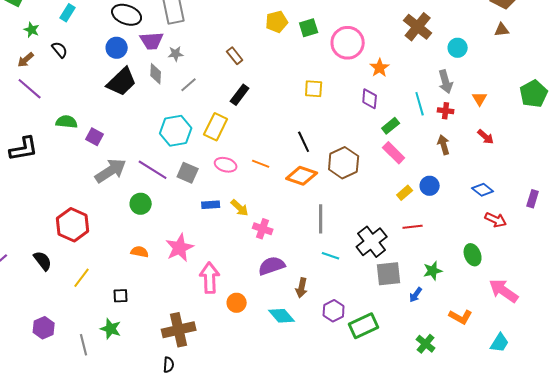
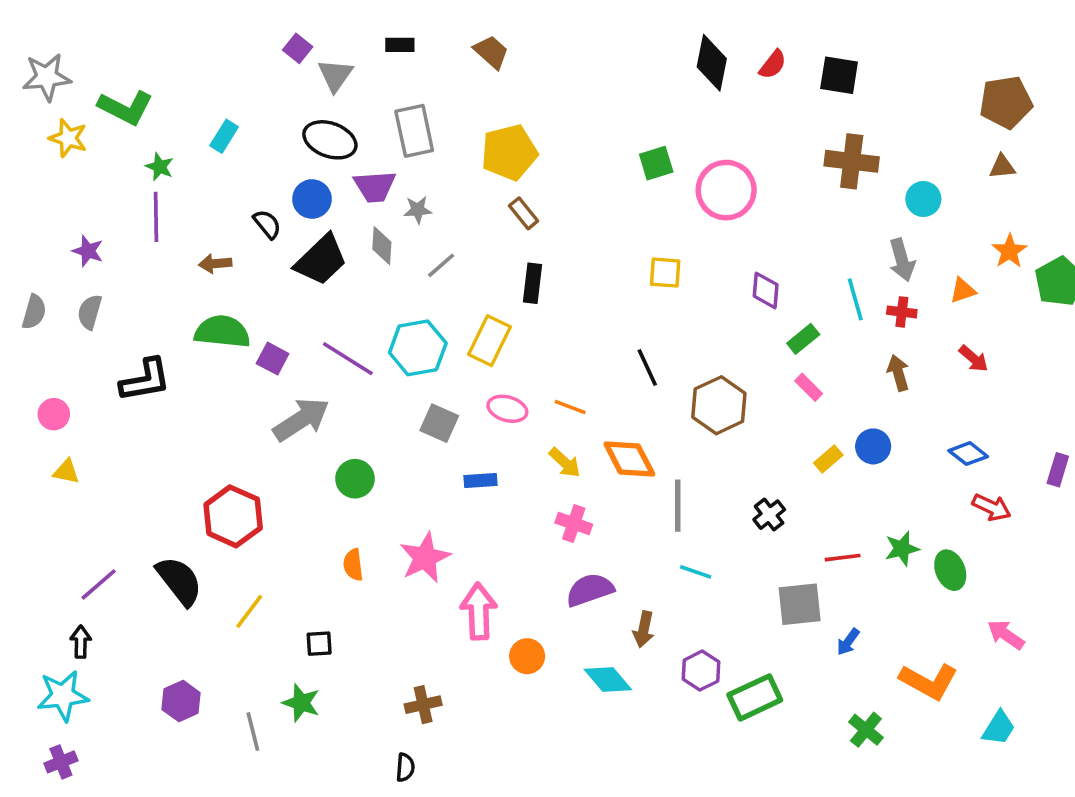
yellow pentagon: (277, 22) -> (509, 152), moved, size x1.4
brown cross: (418, 27) -> (852, 161), turned -32
black semicircle: (60, 50) -> (267, 224), moved
brown arrow: (26, 60) -> (215, 264), moved, turned 36
orange star: (380, 68) -> (1009, 251), moved
purple line: (30, 89) -> (156, 217), moved, turned 48
black rectangle: (240, 95) -> (532, 283), turned -30
orange triangle: (480, 99) -> (963, 290), turned 42
green semicircle: (67, 122) -> (222, 332), size x1.4
pink rectangle: (394, 153) -> (809, 387), size x0.7
purple line: (153, 170) -> (348, 359), moved
orange diamond: (302, 176) -> (629, 459), moved, turned 44
yellow arrow: (240, 208) -> (565, 463), moved
red line: (413, 227) -> (843, 558), moved
black cross: (372, 242) -> (769, 515), moved, size x0.6
orange semicircle: (140, 252) -> (353, 565), turned -108
black semicircle: (43, 261) -> (179, 581), size x1.4
green star: (433, 271) -> (902, 549), moved
pink arrow: (504, 291) -> (1006, 635), size x0.7
orange L-shape: (461, 317) -> (929, 681), size x1.4
brown cross: (179, 330) -> (423, 705), size x0.6

